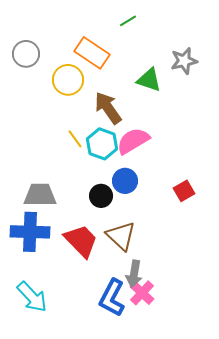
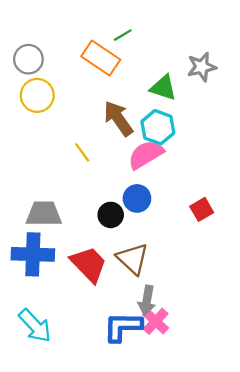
green line: (128, 21) -> (123, 35), moved
yellow circle: (68, 80) -> (37, 95), moved
cyan hexagon: (102, 144) -> (158, 127), moved
blue L-shape: (112, 298) -> (123, 327), turned 63

